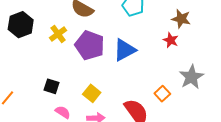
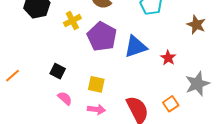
red star: (171, 40) -> (168, 58), moved
yellow square: (92, 93) -> (96, 84), turned -36
orange square: (162, 94) -> (171, 104), moved

